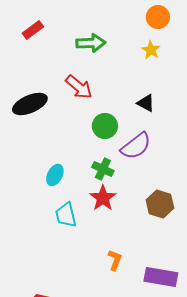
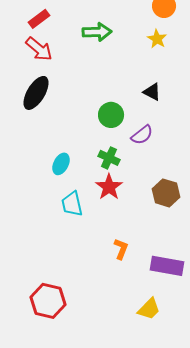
red arrow: (79, 87) -> (39, 49), moved
black ellipse: (30, 104) -> (36, 93), turned -36
purple semicircle: (136, 146) -> (142, 135), size x0.7

